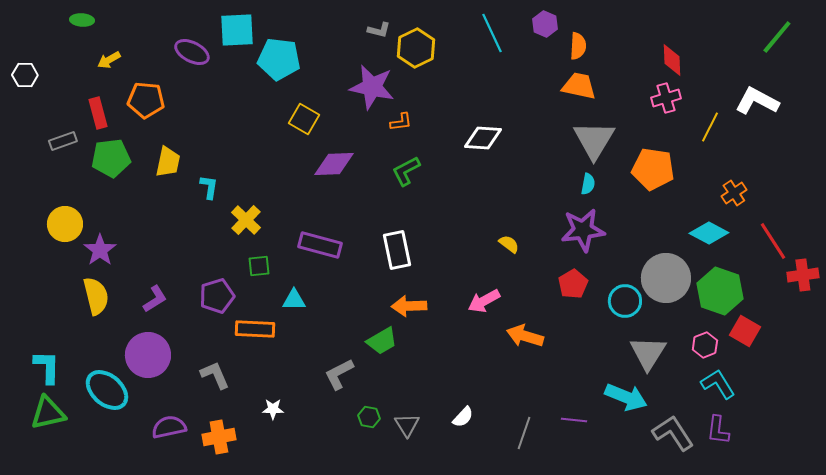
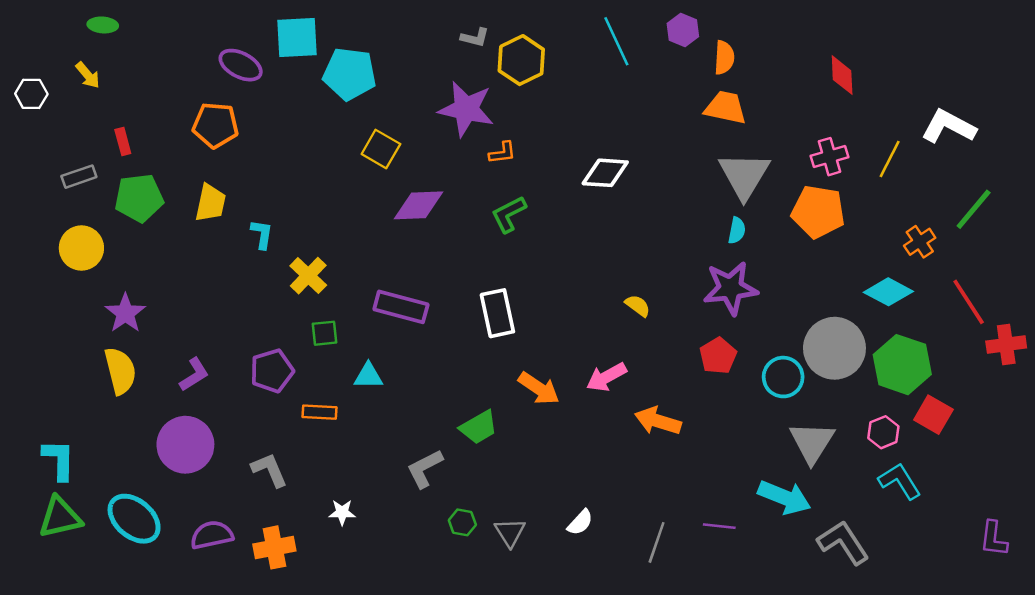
green line: (777, 37) -> (974, 209), moved
yellow arrow: (109, 60) -> (88, 75), moved, turned -100
pink cross: (666, 98) -> (829, 157), moved
orange pentagon: (146, 100) -> (216, 125), moved
red rectangle: (98, 113) -> (123, 142), size x0.7
yellow circle: (65, 224) -> (81, 248), moved
orange arrow: (409, 306) -> (539, 388), moved, turned -144
orange rectangle: (255, 329) -> (320, 412), size x0.7
cyan ellipse: (107, 390) -> (134, 519), moved
purple L-shape: (718, 430) -> (994, 539), moved

